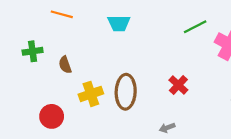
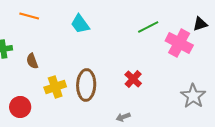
cyan trapezoid: (119, 23) -> (80, 24), turned 55

